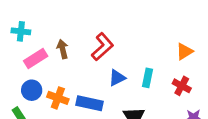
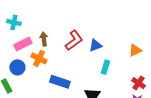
blue triangle: (117, 78) -> (95, 45), moved
red cross: (182, 86) -> (138, 83), moved
orange cross: (58, 98) -> (39, 58), moved

